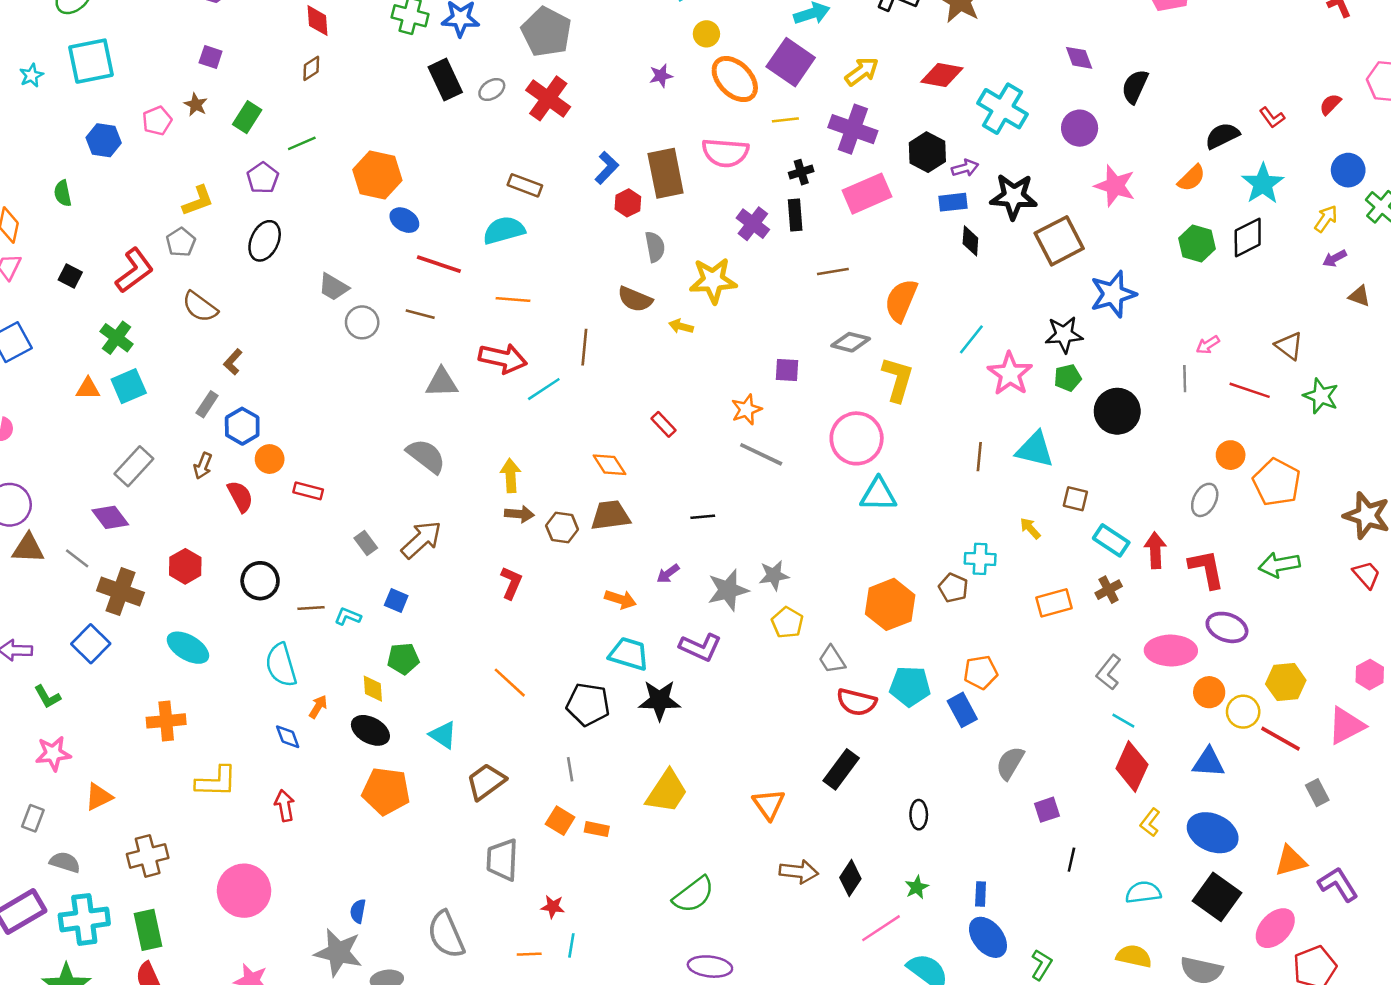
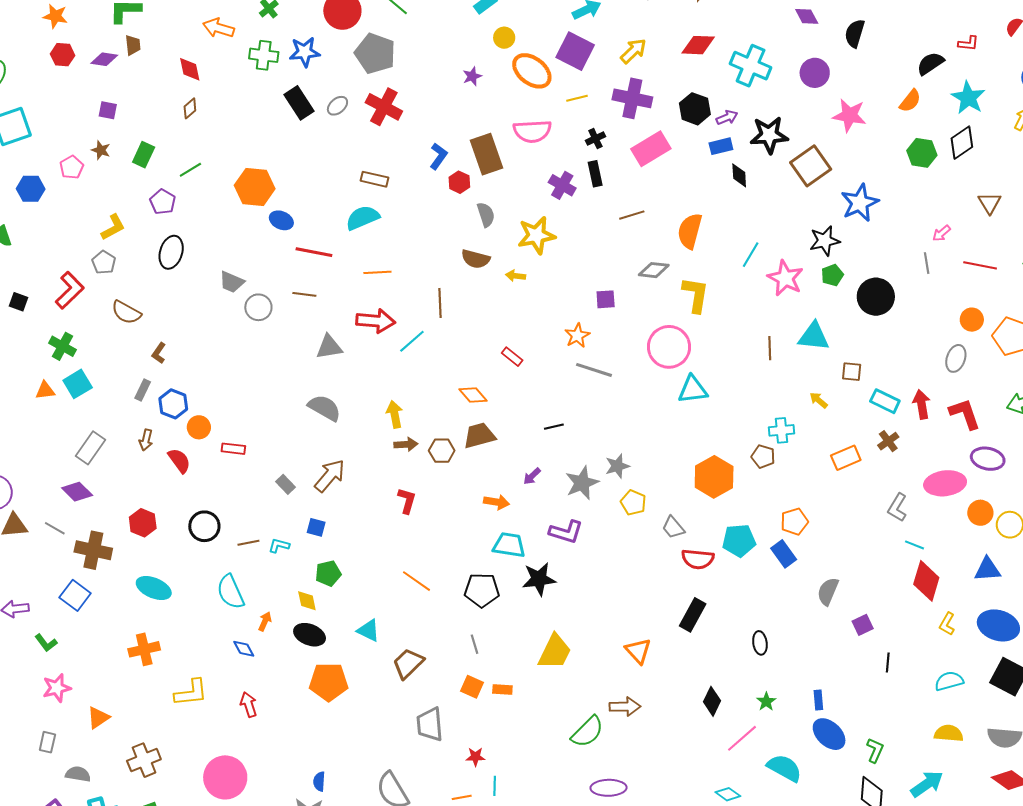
red L-shape: (1272, 117) -> (968, 43), turned -40
brown triangle: (1289, 346) -> (990, 203), moved, turned 30
brown arrow: (799, 872) -> (625, 707), moved

